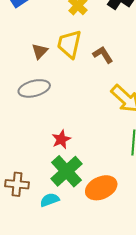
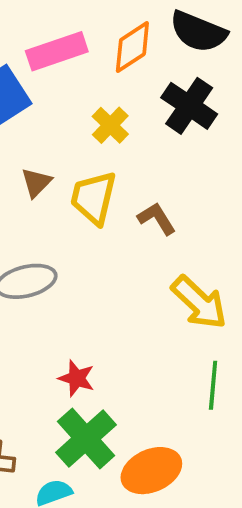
brown triangle: (40, 51) -> (36, 183), moved
red star: (61, 139) -> (77, 378), turned -30

